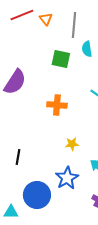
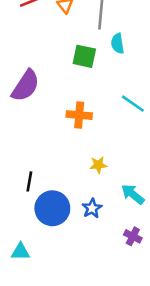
blue star: (67, 178) -> (92, 208), size x0.7
blue circle: (37, 195) -> (52, 208), moved

